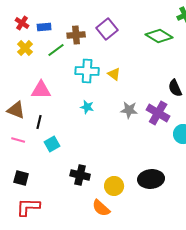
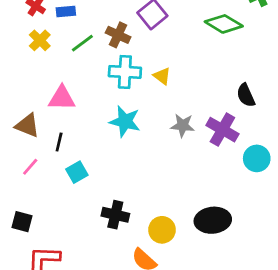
brown cross: (76, 35) -> (118, 35), moved, turned 30
cyan star: (87, 107) -> (125, 121), size x1.6
pink line: (18, 140) -> (30, 167), turned -64
black square: (21, 178) -> (22, 222), moved

